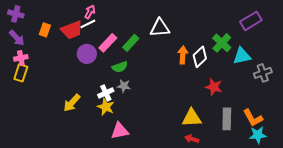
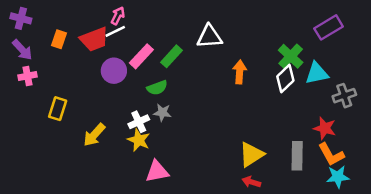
white diamond: (200, 57) -> (285, 79), moved
yellow rectangle: (21, 73) -> (58, 109), moved
red star: (214, 87) -> (325, 128), moved
yellow triangle: (192, 118) -> (251, 154), turned -30

